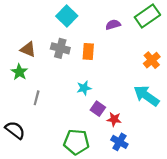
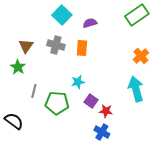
purple semicircle: (113, 25) -> (90, 23), moved
brown triangle: (28, 49) -> (26, 46), turned 42
cyan arrow: (146, 96) -> (136, 89), turned 40
green pentagon: (76, 142) -> (57, 103), moved
blue cross: (119, 142) -> (102, 132), moved

